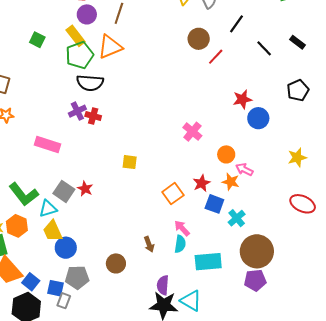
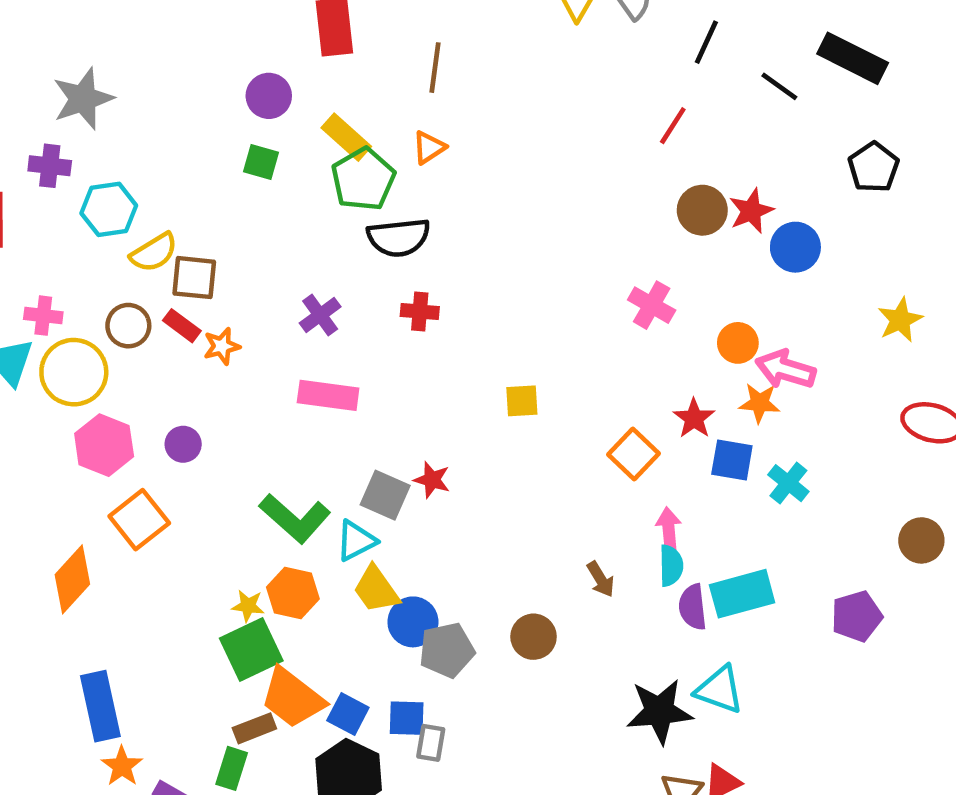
purple circle: (87, 14) -> (269, 96), moved
brown circle: (199, 39) -> (702, 210), moved
black rectangle: (298, 42) -> (853, 58), size x1.8
orange triangle: (110, 47) -> (429, 147), size x0.6
purple cross: (77, 111) -> (320, 315), moved
pink arrow: (244, 170) -> (785, 369), size x1.4
pink arrow: (182, 228) -> (669, 529), turned 48
brown circle: (257, 251) -> (921, 540), moved, size x0.6
gray pentagon: (77, 277) -> (447, 650), moved
purple semicircle: (163, 285) -> (693, 607), moved

